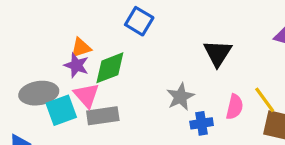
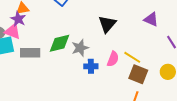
green diamond: (110, 68) -> (60, 43), moved
pink triangle: (87, 95) -> (13, 31), moved, turned -36
yellow line: (265, 100) -> (132, 57), turned -30

